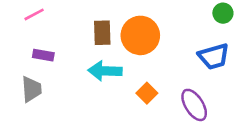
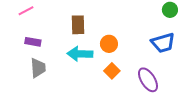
orange circle: (140, 35) -> (109, 44), moved, size x0.6
gray trapezoid: (31, 89) -> (38, 68), moved

